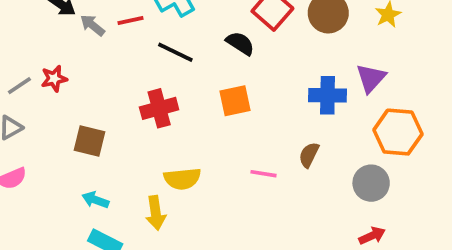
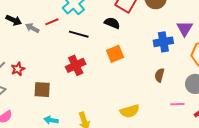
red star: (54, 79) -> (18, 69), moved
pink line: (264, 174) -> (177, 104), moved
yellow semicircle: (182, 179) -> (130, 111), moved

